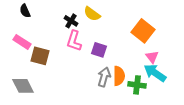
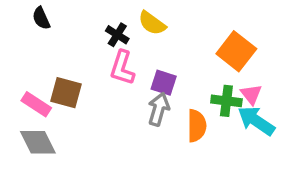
pink rectangle: (22, 42) -> (36, 104), moved
gray arrow: (104, 77) -> (159, 109), moved
green cross: (137, 85) -> (226, 101), moved

